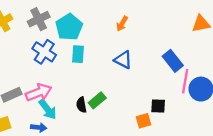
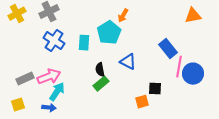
cyan pentagon: (69, 27) -> (109, 33), moved
blue triangle: (123, 60) -> (128, 62), moved
black semicircle: (81, 105) -> (100, 70), moved
cyan arrow: (48, 109) -> (57, 92), turned -108

